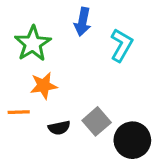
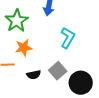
cyan L-shape: (121, 45) -> (68, 38), moved

